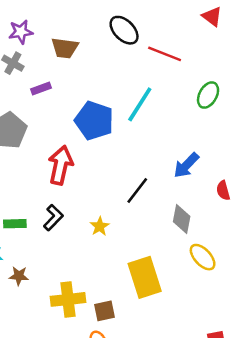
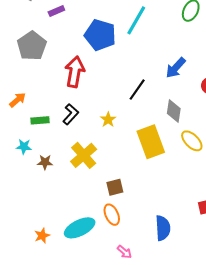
yellow rectangle: (145, 277) -> (151, 142), moved
yellow cross: (68, 299) -> (84, 155), moved, turned -32

